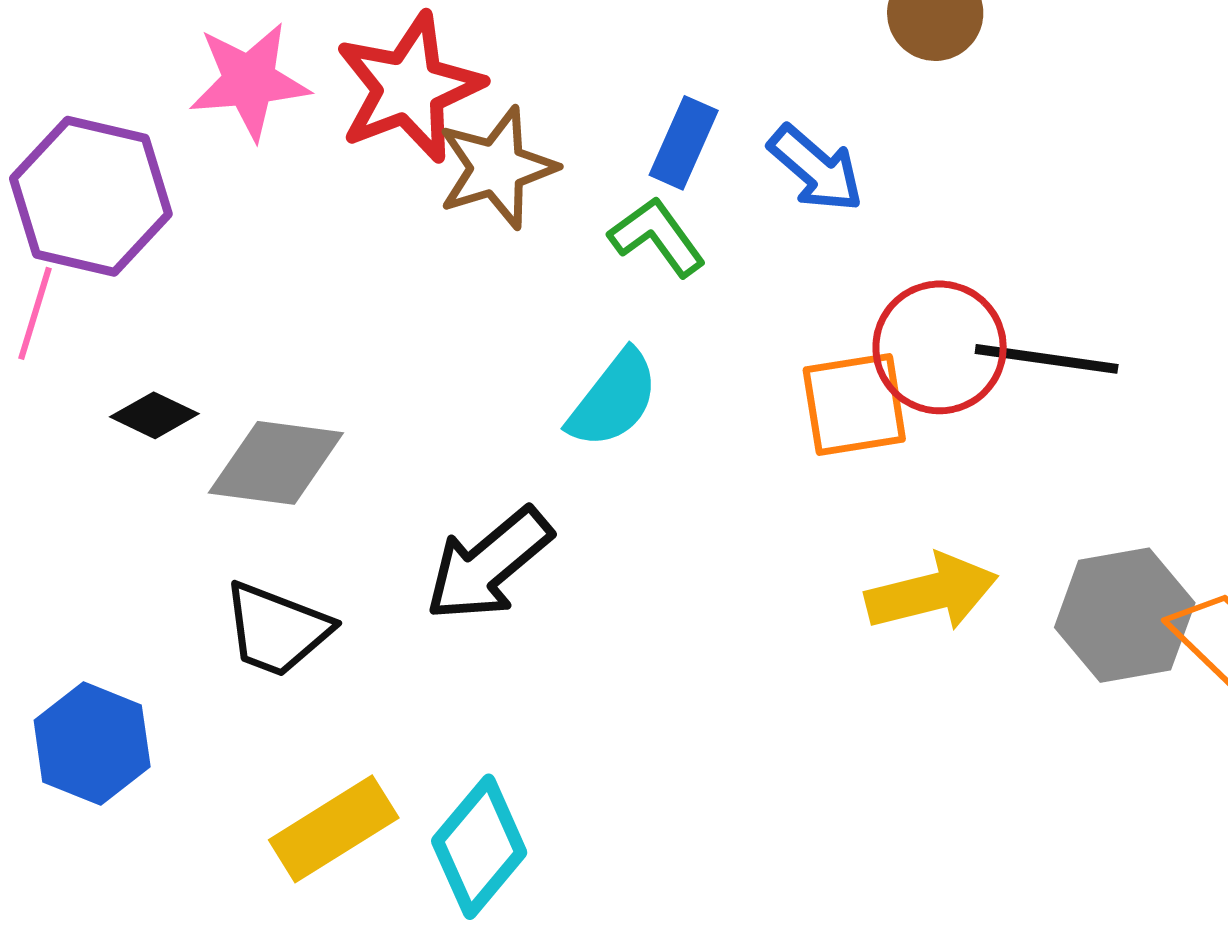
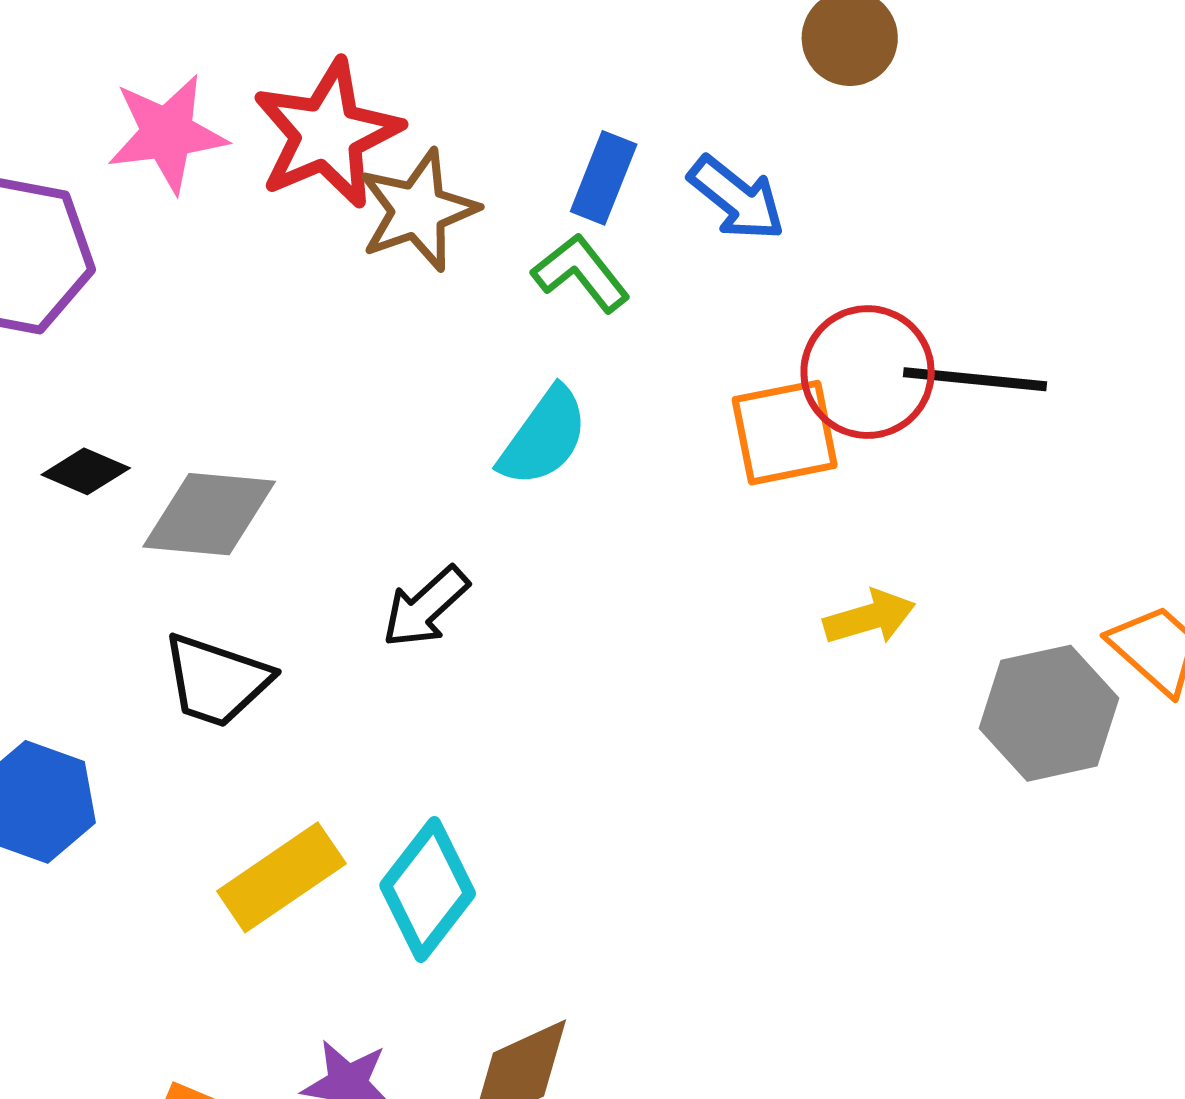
black arrow: (489, 564) -> (426, 607), size x0.7
yellow arrow: (932, 593) -> (869, 617), size x0.7
gray hexagon: (1125, 615) -> (1049, 713), moved

